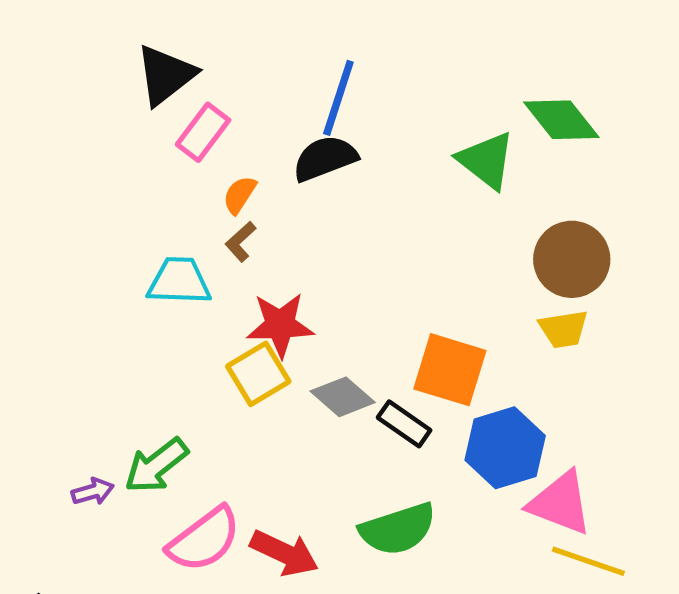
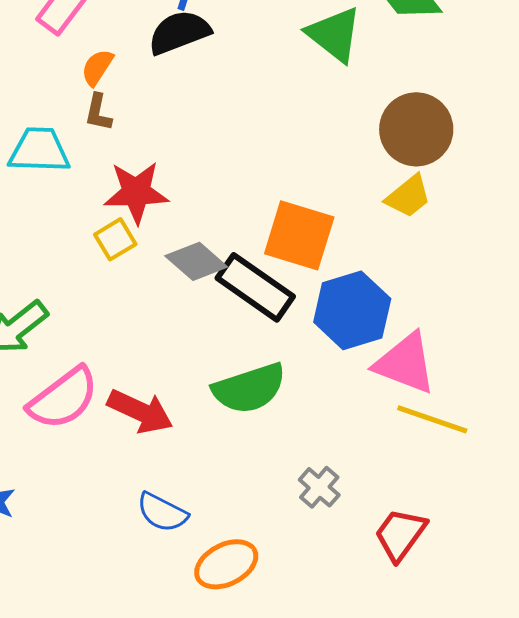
brown L-shape: (241, 242) -> (98, 112), turned -36
yellow trapezoid: (563, 329) -> (408, 196), turned -30
yellow square: (258, 374) -> (115, 239), size x0.7
black rectangle: (404, 424) -> (255, 287), size x1.5

